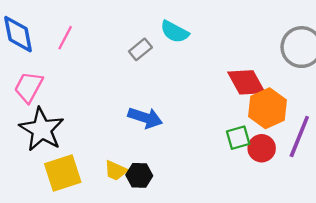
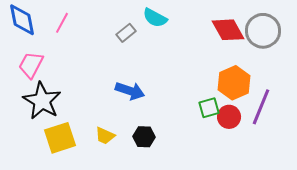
red diamond: (246, 82) -> (228, 30), moved
black hexagon: (139, 175) -> (144, 137), moved

